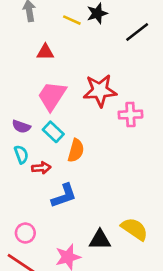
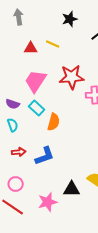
yellow line: (72, 20) -> (53, 44), moved
red arrow: (41, 168) -> (19, 152), moved

